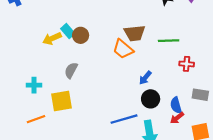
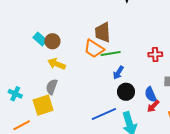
brown trapezoid: (135, 33) -> (103, 32), turned 100
yellow arrow: (52, 38) -> (57, 64), moved, turned 54
green line: (169, 41) -> (111, 53), moved
gray semicircle: (71, 70) -> (52, 87), moved
cyan cross: (34, 85) -> (15, 94), turned 32

